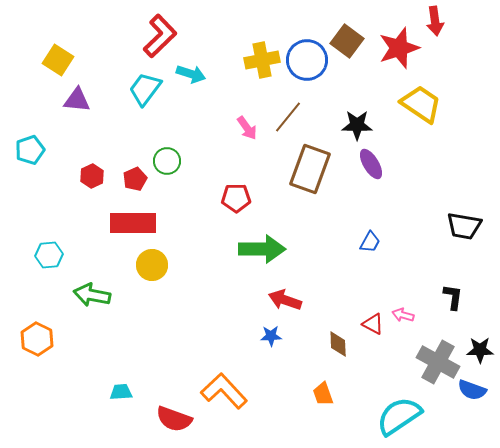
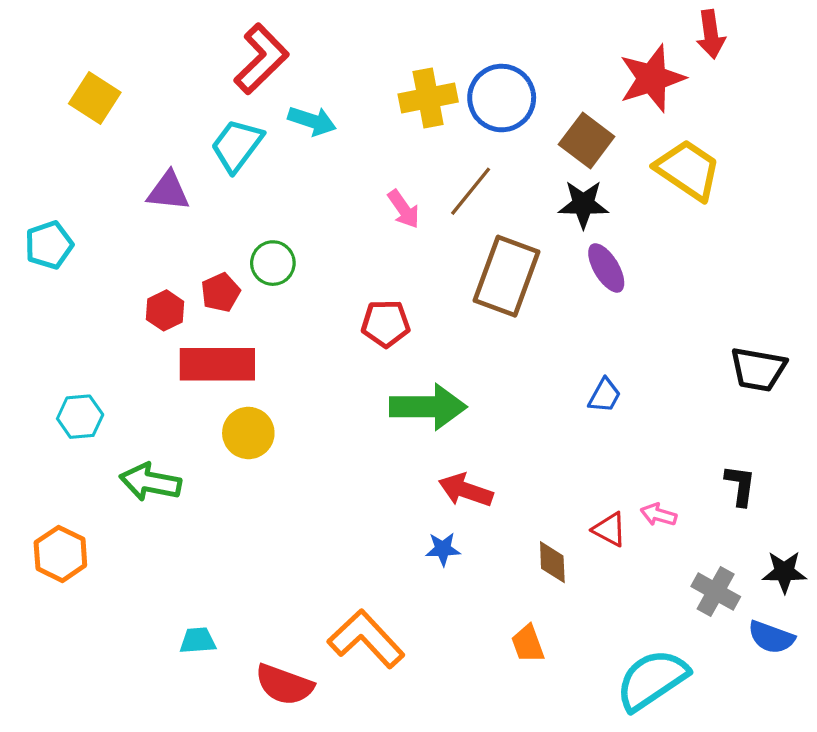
brown square: (347, 41) -> (587, 140), moved
purple triangle: (77, 100) -> (168, 191), moved
red hexagon: (92, 176) -> (165, 310), moved
gray cross: (438, 362) -> (716, 592), size x0.7

